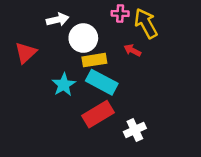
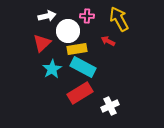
pink cross: (120, 13) -> (87, 16), moved
red triangle: (26, 53) -> (42, 43), moved

